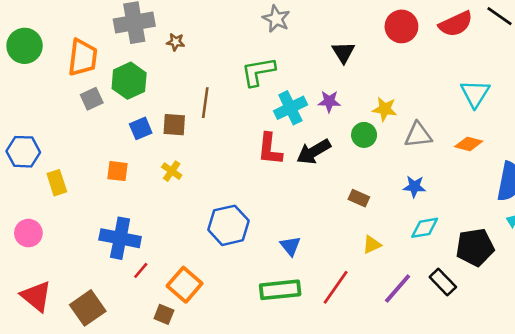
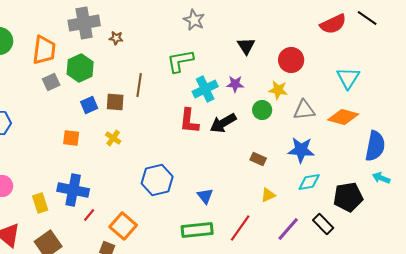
red circle: (401, 26) -> (291, 60), moved
orange diamond: (469, 144) -> (343, 117), size x1.4
yellow rectangle: (57, 183) -> (40, 203), moved
blue star: (414, 187) -> (301, 150), size x1.5

